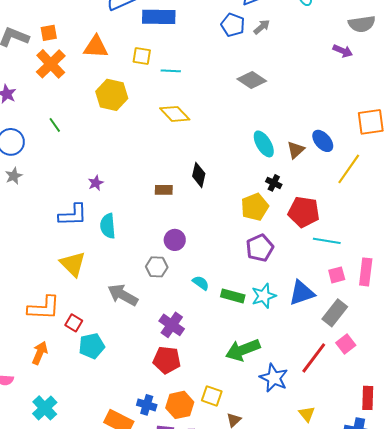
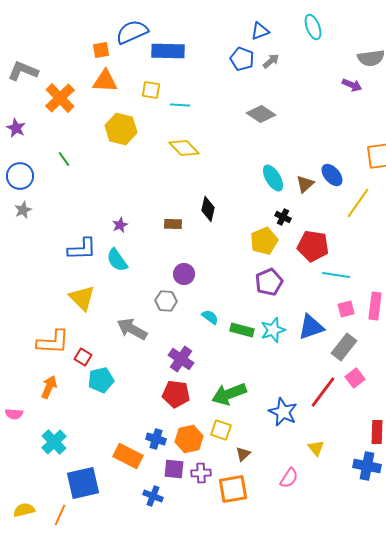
orange square: (49, 33) -> (101, 50), moved
purple star: (96, 183) -> (120, 225), moved
cyan semicircle: (108, 226) -> (117, 260), turned -30
green arrow: (243, 350) -> (229, 394), moved

